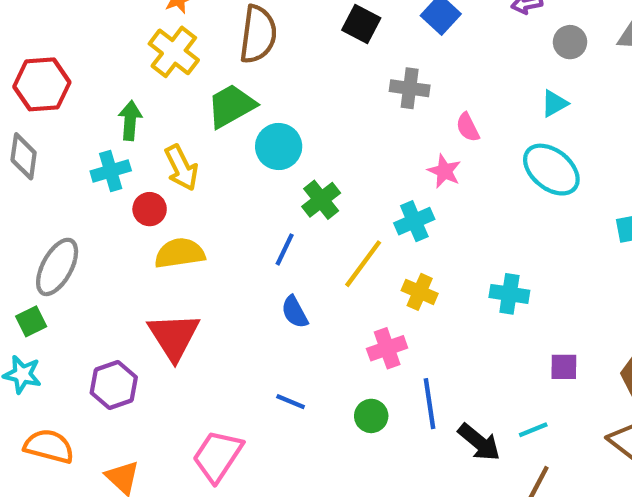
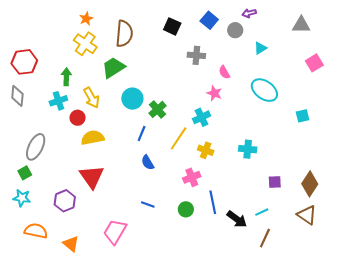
gray circle: (570, 42) -> (235, 30), moved
cyan triangle: (554, 103) -> (260, 48), moved
cyan circle: (279, 146) -> (132, 99), moved

